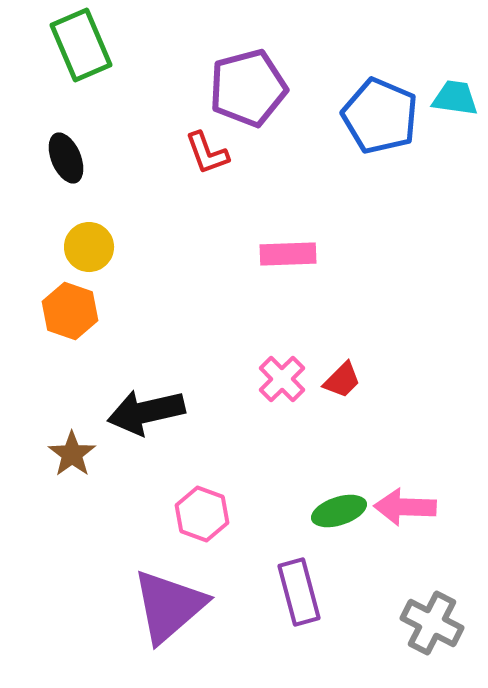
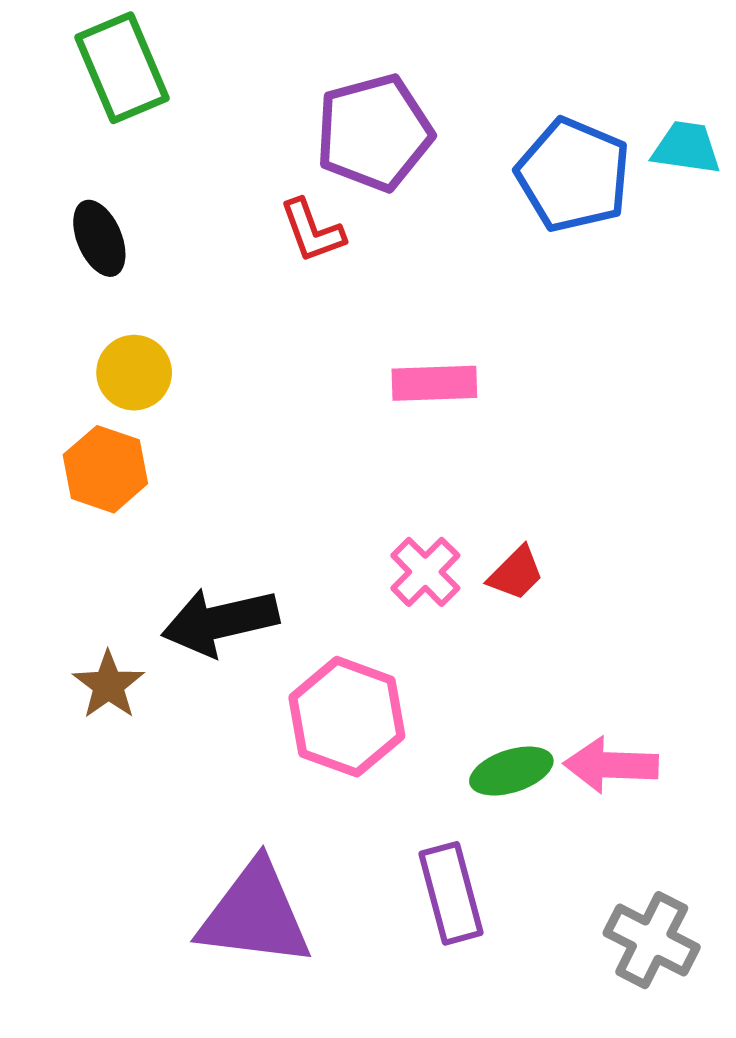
pink hexagon: (202, 514) -> (347, 717), moved, size x1.4
purple triangle: (169, 606) -> (255, 914), turned 48

